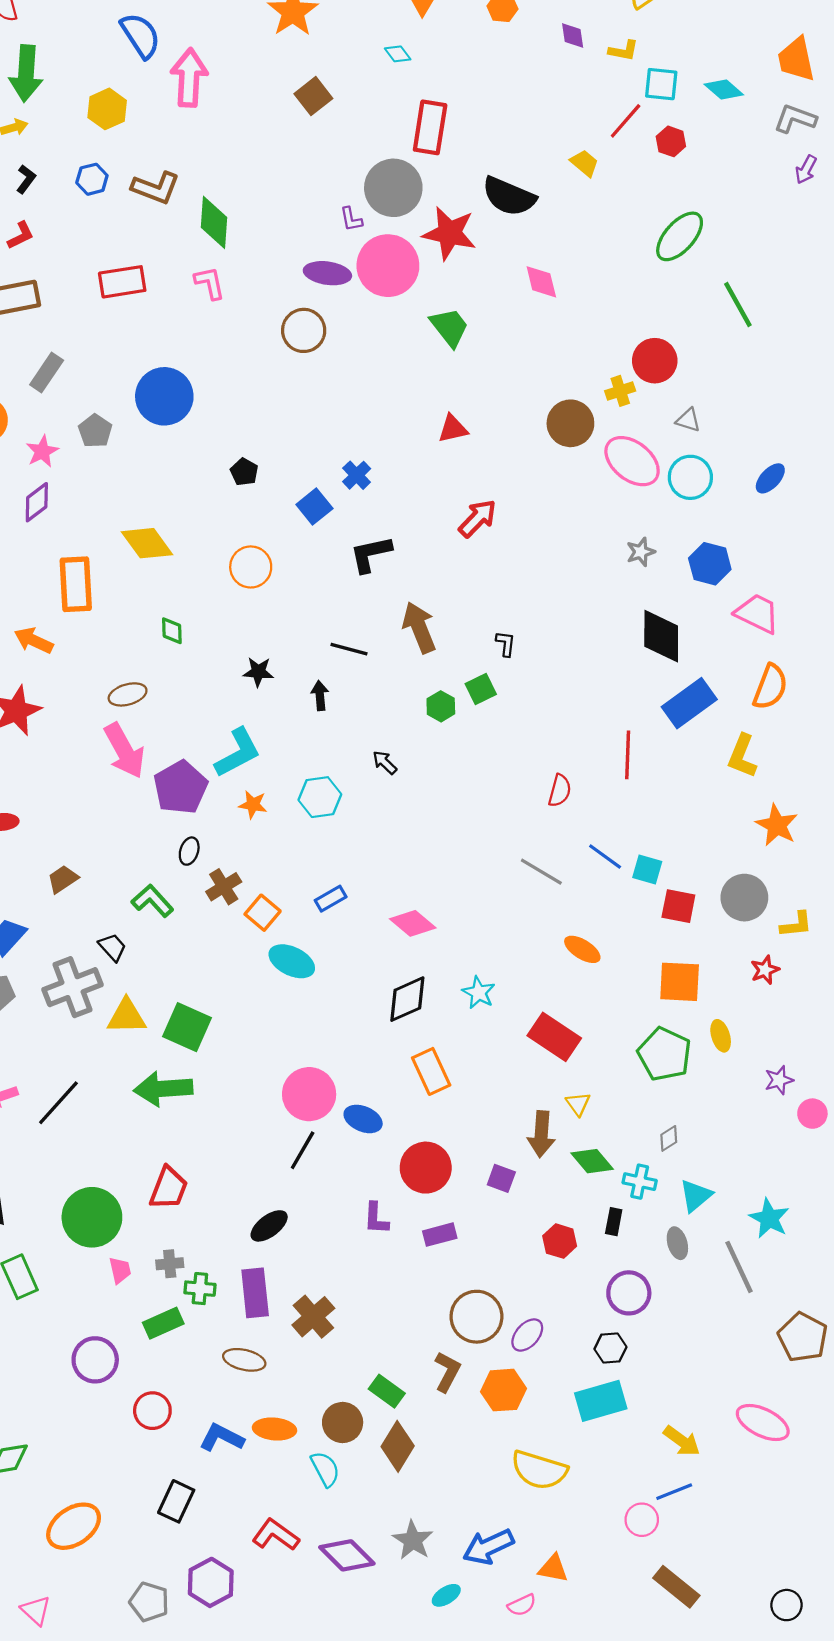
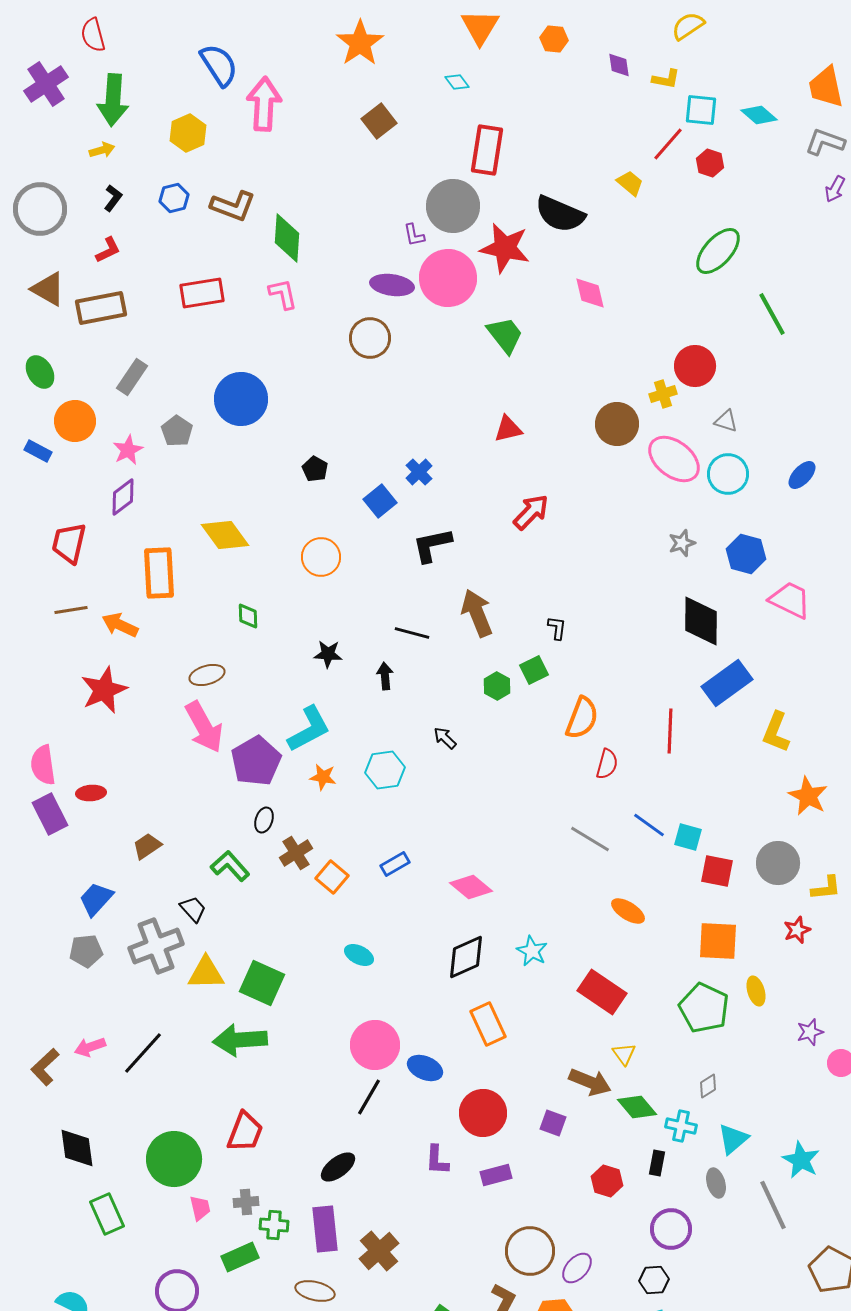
orange semicircle: (770, 687) -> (582, 718), moved
cyan ellipse: (292, 961) -> (359, 955), moved, size x0.7
brown arrow: (541, 1134) -> (590, 1082), turned -72

